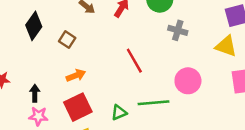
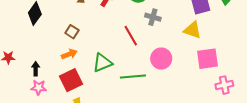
brown square: (67, 40) -> (72, 32), moved
red line: (134, 61) -> (131, 36), moved
green triangle: (119, 113) -> (102, 63), moved, size x1.5

